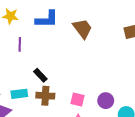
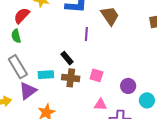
purple line: (20, 44) -> (86, 34), moved
pink square: (77, 99) -> (96, 75), moved

